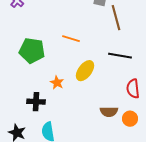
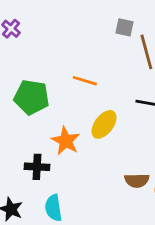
orange star: (57, 83) -> (66, 141), size x1.5

